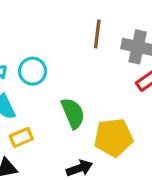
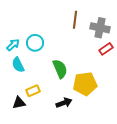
yellow rectangle: (21, 137) -> (33, 91), moved

